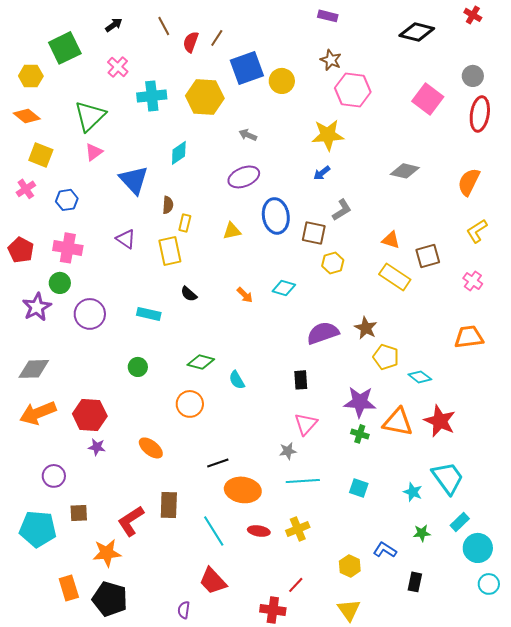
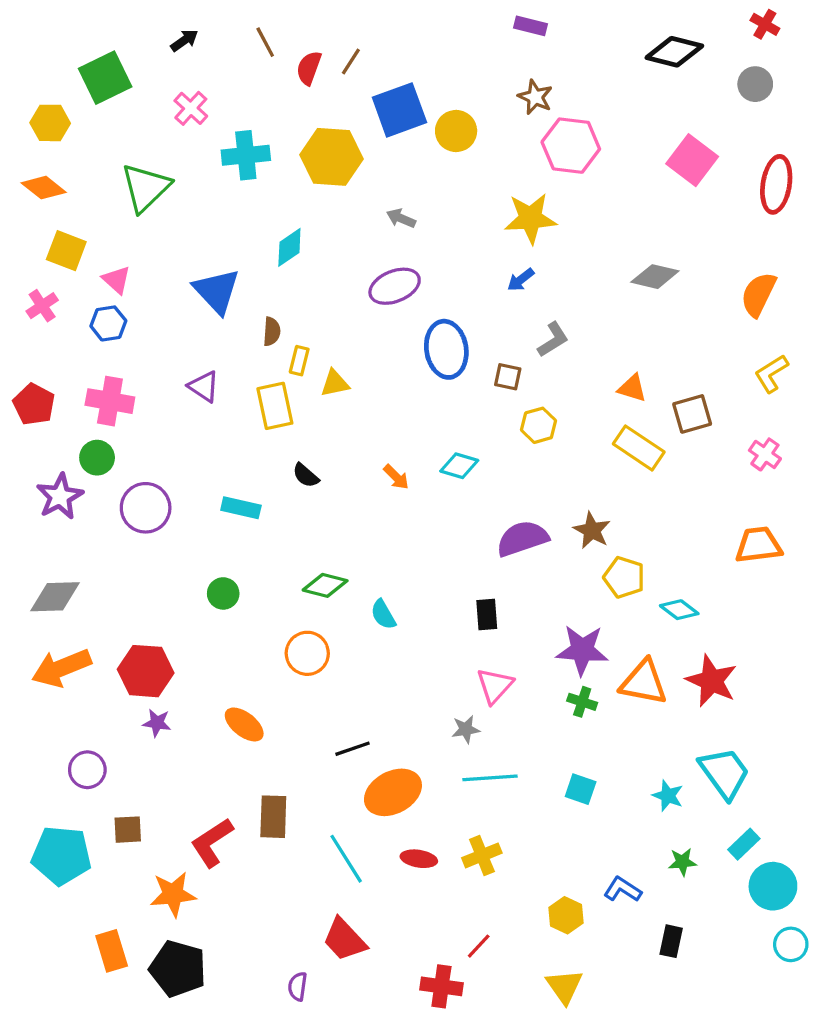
gray circle: (473, 76) -> (755, 84), moved
pink triangle: (94, 152) -> (116, 280), moved, turned -42
yellow triangle: (232, 231) -> (335, 383), moved
brown square: (314, 233) -> (508, 377), size x0.7
orange ellipse: (243, 490) -> (393, 792), turned -36

